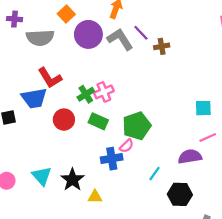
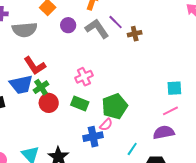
purple circle: (88, 34) -> (68, 25), size x0.6
green cross: (86, 94) -> (41, 87), moved
pink line: (208, 138) -> (170, 111), moved

